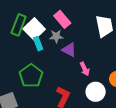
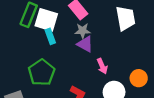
white square: (34, 29) -> (46, 20), turned -30
gray star: (56, 36) -> (83, 31), moved

